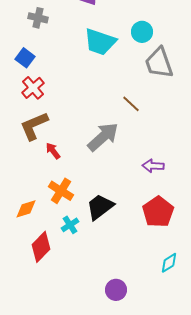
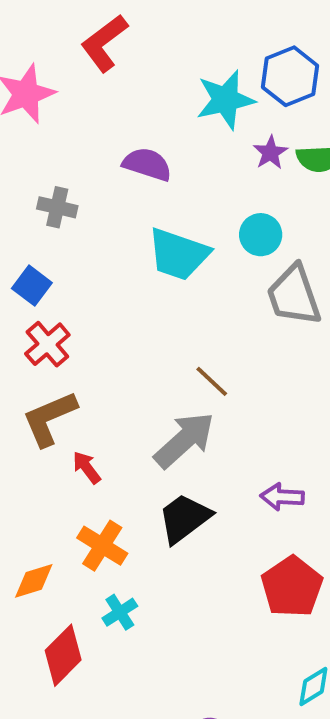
brown line: (131, 104) -> (212, 381), moved
black trapezoid: (100, 207) -> (184, 518), moved

